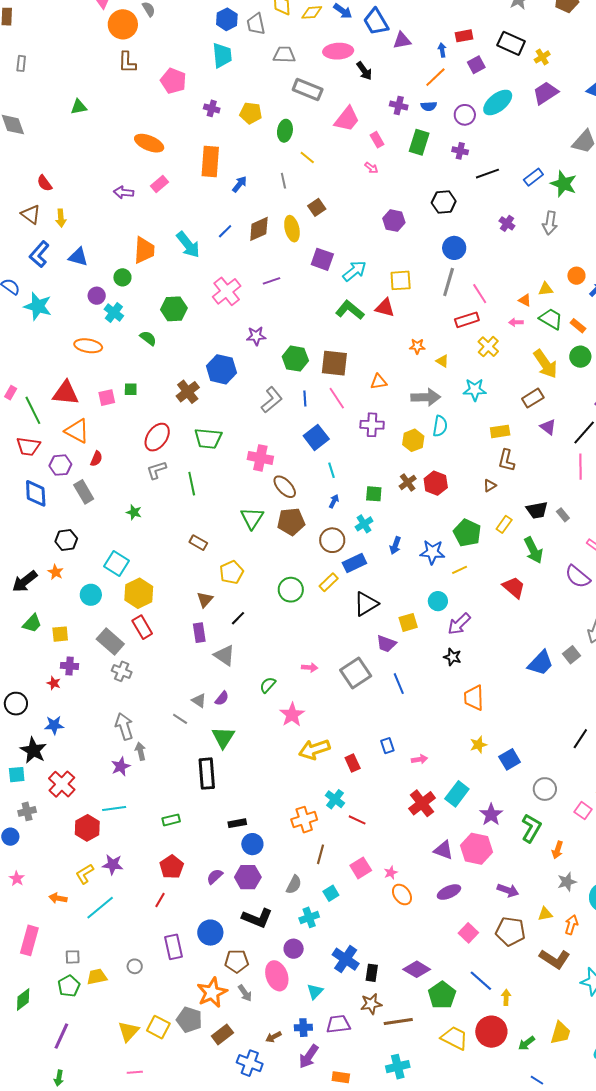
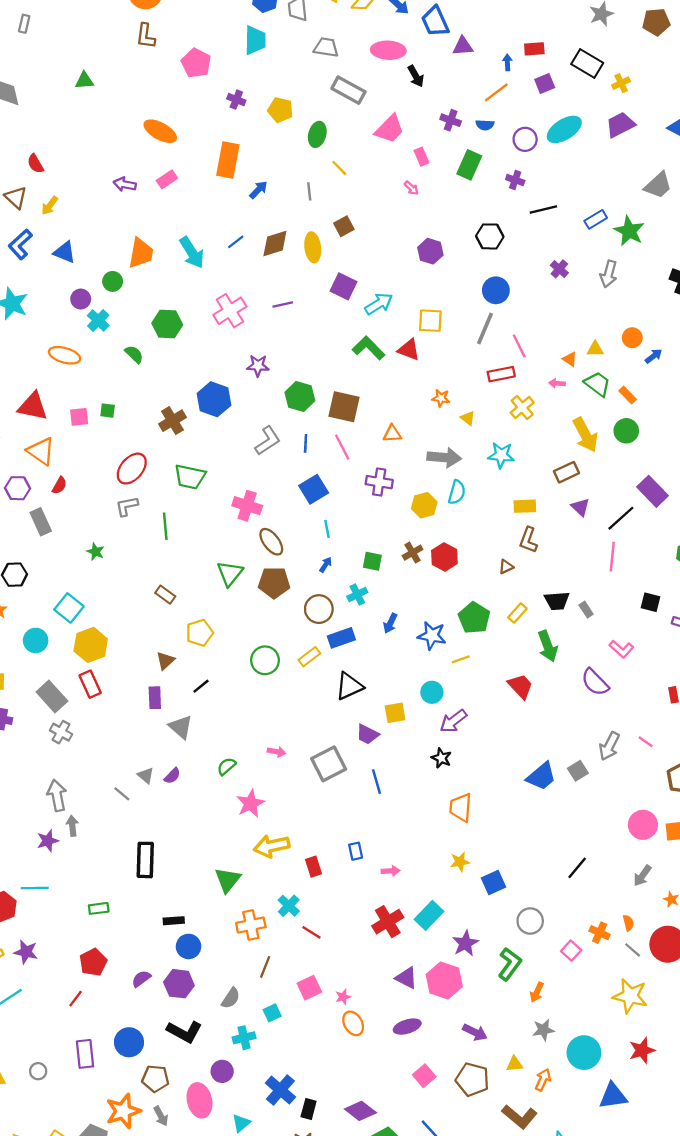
yellow arrow: (61, 218) -> (50, 206), turned 36
green triangle: (223, 737) -> (228, 880), moved

